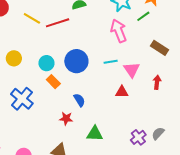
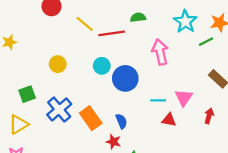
pink arrow: (119, 31) -> (160, 52), moved
cyan line: (111, 62) -> (158, 100), moved
cyan circle: (46, 63) -> (102, 66), moved
orange rectangle: (53, 82) -> (91, 118), moved, size x1.5
red star: (66, 118) -> (113, 142), moved

